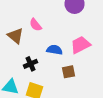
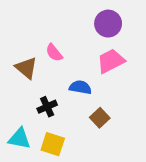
pink trapezoid: (80, 45) -> (111, 61), moved
brown square: (68, 72) -> (100, 118), turned -32

